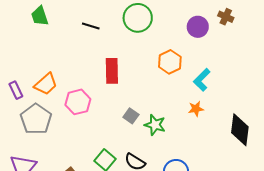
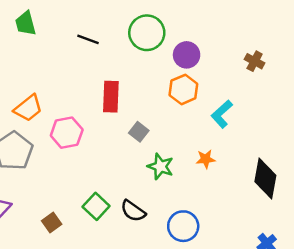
brown cross: (226, 17) -> (255, 61), moved
purple circle: (198, 27) -> (187, 55), moved
orange star: (196, 109) -> (206, 159), moved
gray square: (131, 116) -> (139, 132), moved

